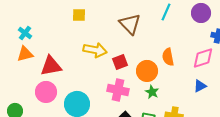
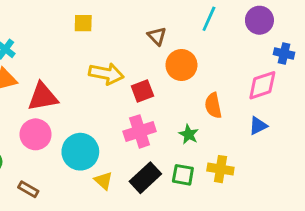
brown triangle: (130, 24) -> (157, 36), size x0.6
orange semicircle: (168, 57) -> (213, 105), moved
orange circle: (147, 71) -> (181, 65), moved
pink cross: (118, 90) -> (140, 131), turned -30

